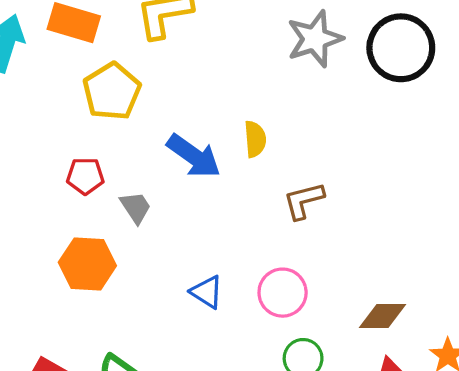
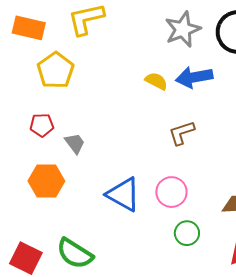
yellow semicircle: (255, 139) -> (156, 81), moved, turned -55
blue arrow: (194, 156) -> (194, 77), moved, turned 138
blue triangle: (207, 292) -> (123, 194), size x1.6

